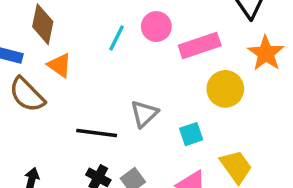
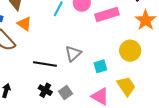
yellow circle: (225, 89) -> (130, 51), moved

